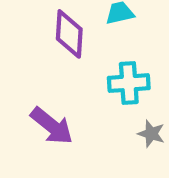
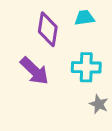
purple arrow: (52, 126) -> (34, 71), moved

